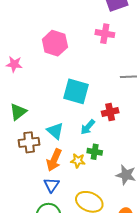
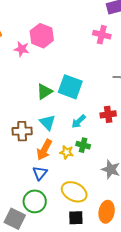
pink hexagon: (55, 43) -> (42, 36), moved
pink star: (14, 64) -> (22, 49), moved
green triangle: (18, 112) -> (44, 92), moved
red cross: (110, 112) -> (108, 114), moved

